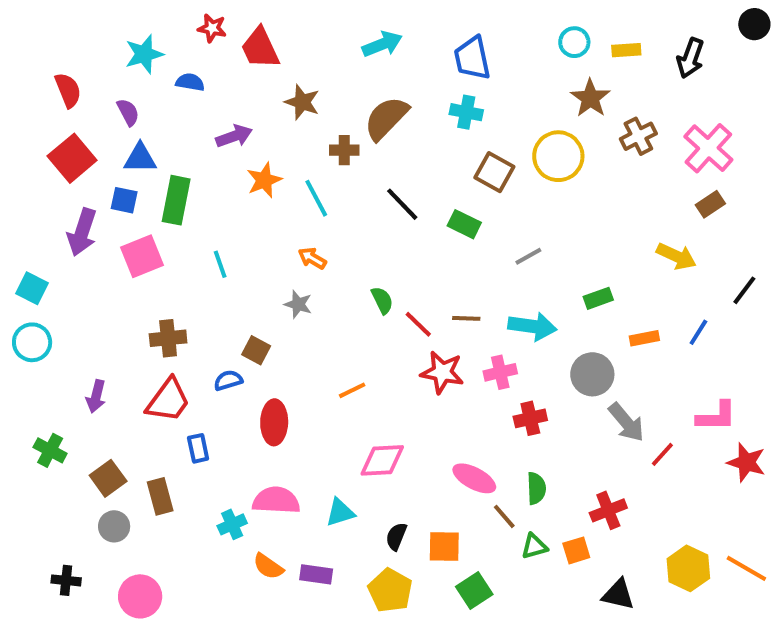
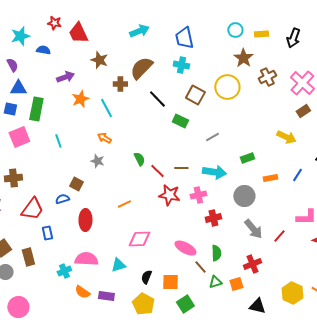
black line: (402, 204) -> (157, 99), moved
brown cross: (168, 338) -> (13, 178), moved
gray arrow: (626, 422) -> (253, 229), moved

